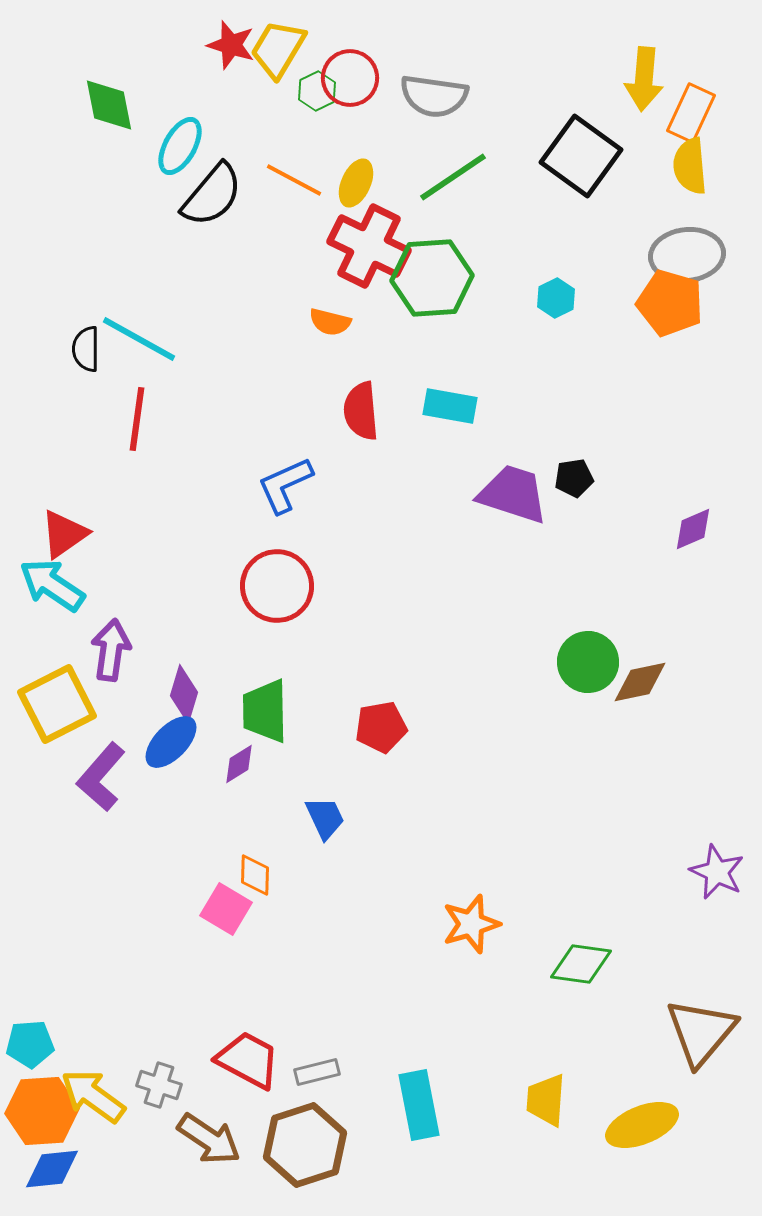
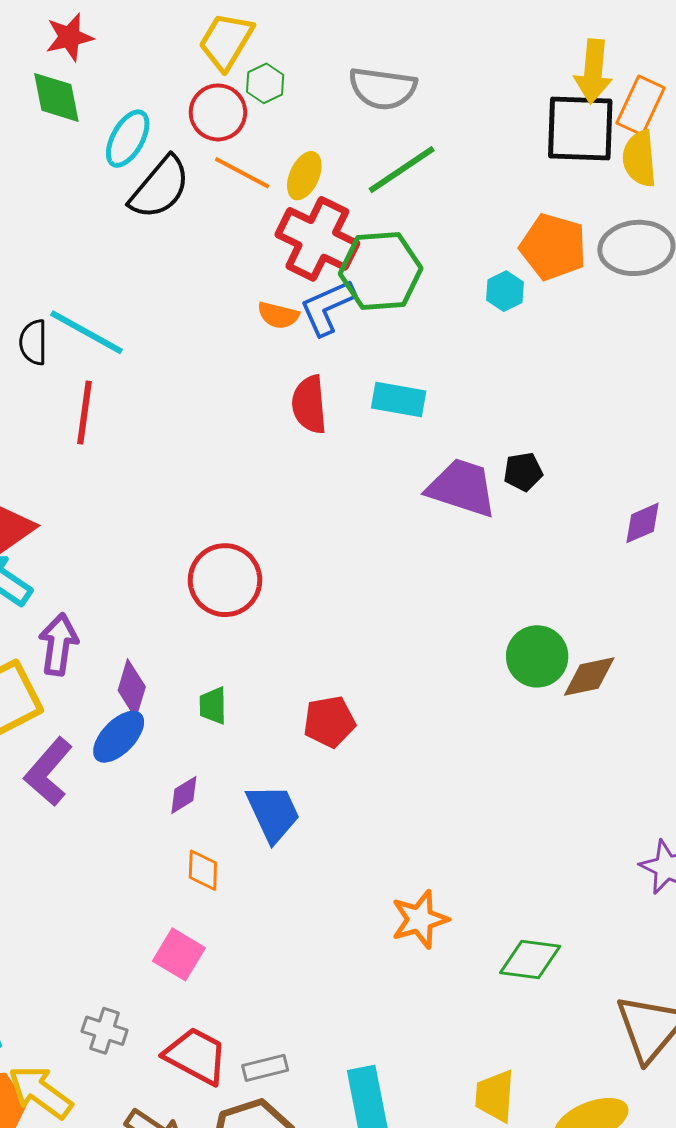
red star: (231, 45) -> (69, 37), moved, turned -30
red circle: (350, 78) -> (218, 112), moved
black square: (581, 156) -> (580, 129), moved, turned -34
orange pentagon: (670, 303) -> (553, 247), moved
blue L-shape: (285, 485) -> (327, 307), moved
green trapezoid: (265, 711) -> (213, 706), size x0.6
purple diamond: (239, 764) -> (184, 795), moved
blue trapezoid: (325, 818) -> (273, 813), size x1.4
pink square: (226, 909) -> (179, 954), moved
gray cross: (159, 1085) -> (105, 1031), moved

